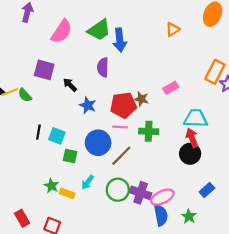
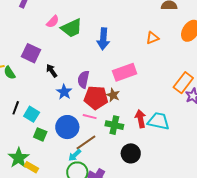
green trapezoid: (99, 30) -> (72, 28), moved
pink semicircle: (62, 31) -> (53, 22), size x0.6
purple semicircle: (103, 67) -> (83, 79), moved
pink rectangle: (171, 88) -> (125, 72), moved, size x1.6
red arrow: (192, 138) -> (141, 119), moved
black circle: (190, 154) -> (131, 153), moved
cyan arrow: (88, 182) -> (75, 155), moved
green star: (51, 186) -> (19, 158), size x1.5

